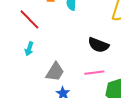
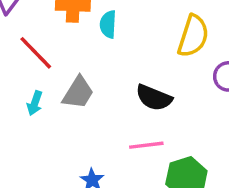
gray trapezoid: (55, 72) -> (78, 93), moved

